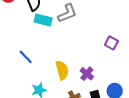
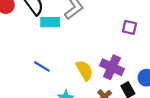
purple cross: (87, 74) -> (112, 67), size x1.5

